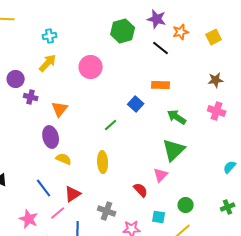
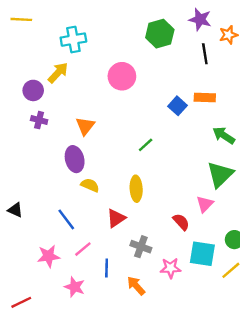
cyan cross: (50, 36) -> (73, 40), size x1.5
black line: (161, 48) -> (205, 54), turned 42
yellow arrow: (48, 63) -> (58, 73), moved
purple cross: (31, 97) -> (39, 120), moved
blue square: (136, 104) -> (178, 106), moved
red triangle: (73, 194) -> (116, 218), moved
cyan square: (159, 217) -> (202, 254), size x1.6
pink star: (29, 219) -> (49, 256), turned -30

